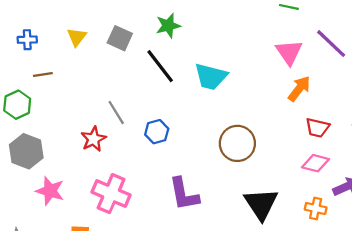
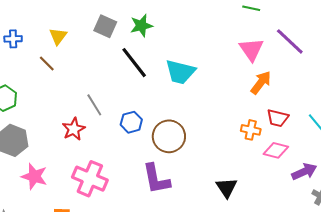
gray square: (120, 38) -> (105, 26), moved
brown line: (43, 75) -> (47, 64), moved, turned 54
brown circle: (237, 143) -> (169, 136), moved
black triangle: (261, 204) -> (227, 188), size x0.7
orange cross: (316, 208) -> (251, 130), moved

